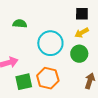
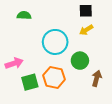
green semicircle: (20, 24) -> (24, 15), moved
green circle: (79, 54) -> (80, 61), moved

